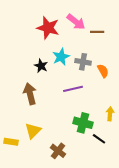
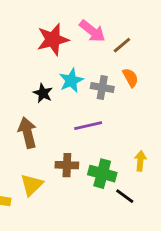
red star: (48, 28) -> (53, 40), turned -30
brown line: (97, 32) -> (122, 45), turned -40
orange semicircle: (103, 71) -> (130, 78), moved
brown cross: (58, 151) -> (67, 165), moved, turned -35

